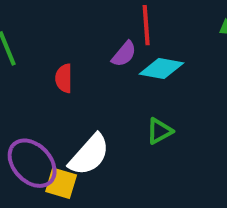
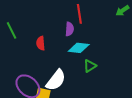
purple semicircle: (124, 54) -> (70, 29), turned -32
cyan diamond: (161, 69) -> (79, 48), moved

